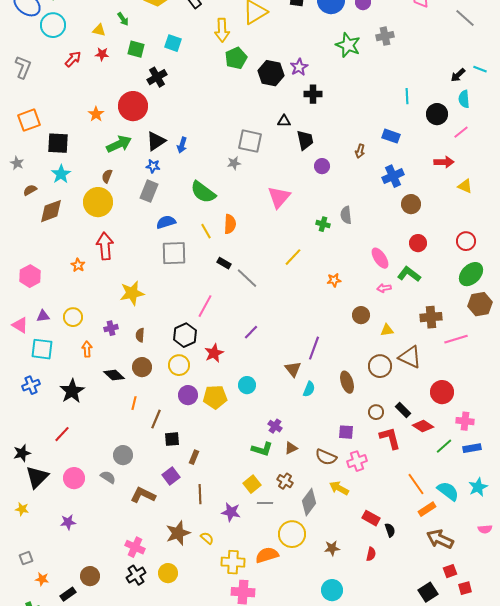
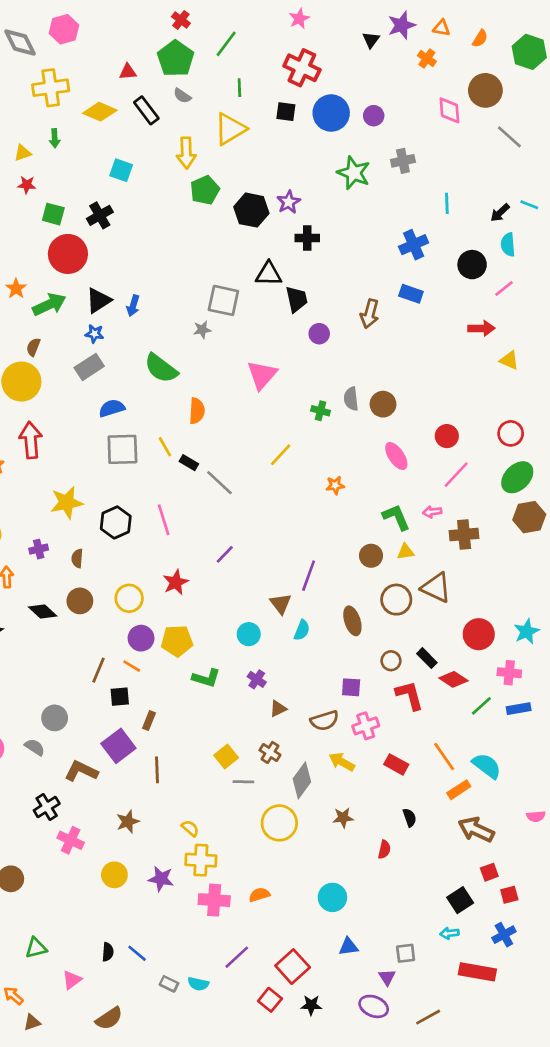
green arrow: (123, 19) -> (55, 138), turned 32
yellow triangle: (99, 30) -> (23, 153), turned -32
green square: (136, 49) -> (53, 214), moved
cyan line: (407, 96) -> (447, 203), moved
orange star: (96, 114) -> (16, 288), moved
black triangle: (284, 121) -> (269, 274), size x1.5
brown arrow: (360, 151) -> (370, 314), size x1.5
blue cross: (393, 176) -> (414, 245), moved
gray rectangle: (149, 191) -> (89, 367), turned 35
brown circle: (411, 204) -> (383, 404), moved
yellow line: (206, 231) -> (165, 447), moved
green L-shape: (409, 274) -> (396, 517), moved, turned 30
pink arrow: (384, 288) -> (432, 512), moved
pink line: (205, 306) -> (164, 520), turned -45
brown circle: (361, 315) -> (371, 556), moved
black hexagon: (185, 335) -> (116, 522), moved
pink line: (456, 339) -> (456, 475), moved, turned -30
cyan circle: (247, 385) -> (249, 634), moved
orange line: (134, 403) -> (132, 666), moved, turned -72
green L-shape: (262, 449) -> (206, 678), moved
brown semicircle: (326, 457) -> (324, 721), turned -40
purple square: (171, 476) -> (118, 746), size x1.4
cyan star: (478, 487) -> (527, 632), moved
purple star: (231, 512) -> (161, 879), moved
red rectangle: (371, 518) -> (396, 764), moved
brown star: (178, 533) -> (128, 822), size x0.7
yellow semicircle: (207, 538) -> (190, 828), moved
brown star: (332, 548) -> (343, 818), moved
orange semicircle: (267, 555) -> (259, 895), moved, size x0.7
black cross: (136, 575) -> (47, 807), moved

